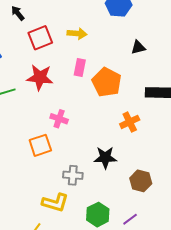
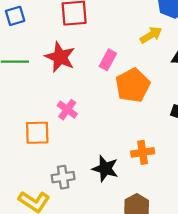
yellow arrow: (77, 34) -> (151, 35), moved, turned -54
orange cross: (130, 122) -> (143, 152), moved
gray cross: (73, 175) -> (63, 177), turned -30

